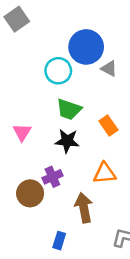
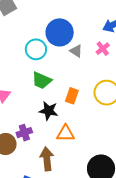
orange rectangle: (108, 125) -> (72, 96), turned 49
black star: (67, 141) -> (49, 111), moved

